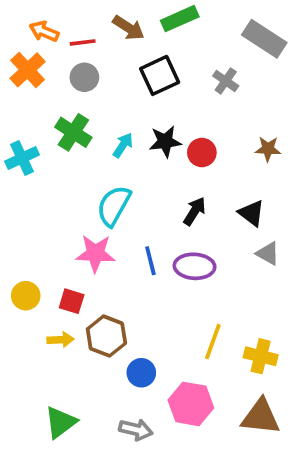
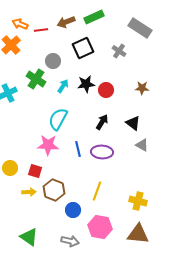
brown arrow: (128, 28) -> (66, 22), turned 126
gray circle: (84, 77) -> (53, 61), moved
yellow line: (213, 342) -> (97, 191), moved
green triangle: (61, 422) -> (29, 237), turned -48

